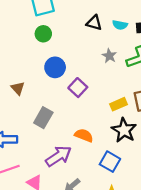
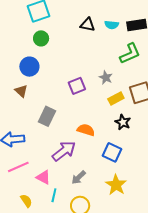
gray star: (109, 56) -> (106, 77), moved
blue circle: (55, 67) -> (29, 67), moved
purple square: (78, 88) -> (77, 86), turned 30
black star: (124, 130) -> (123, 122), size x0.7

